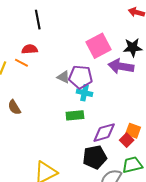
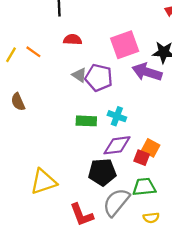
red semicircle: (30, 49) -> (73, 40), moved
cyan cross: (85, 93) -> (117, 116), moved
red square: (127, 140) -> (142, 158), turned -32

